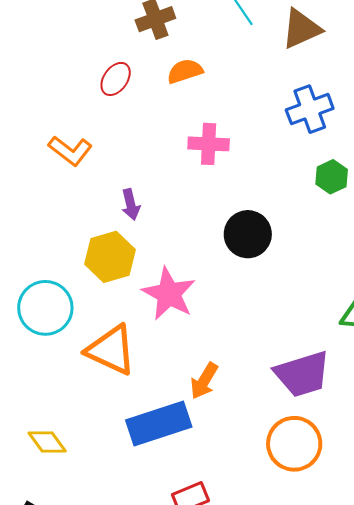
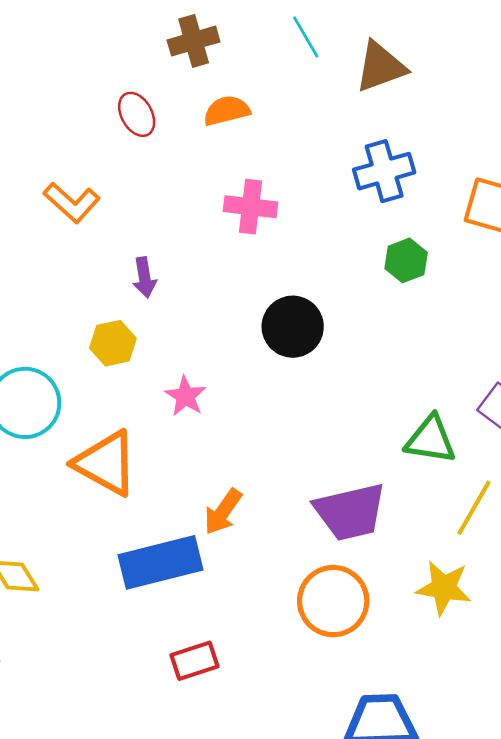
red ellipse: (116, 79) -> (137, 114), turned -68
yellow hexagon: (110, 257) -> (113, 343), size x0.7
pink star: (169, 294) -> (185, 396), size x0.6

